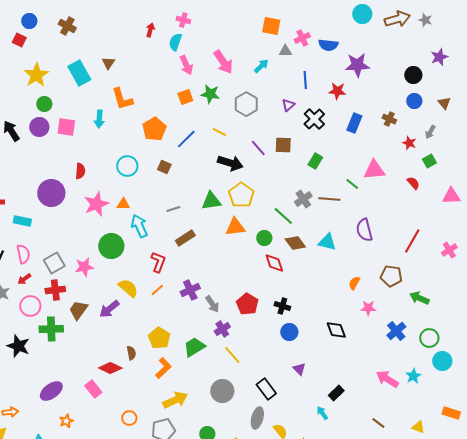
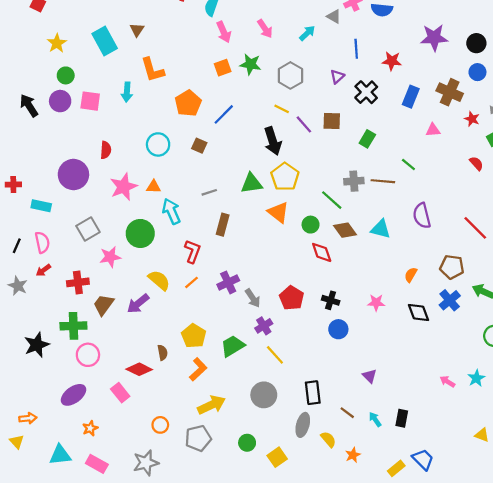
gray triangle: (285, 51) -> (334, 16), turned 32
pink arrow: (223, 62) -> (265, 29), size x0.7
purple star: (357, 65) -> (434, 38), moved
yellow star: (36, 75) -> (57, 43), size x0.7
brown cross: (389, 119) -> (450, 92), size x1.6
yellow line: (219, 132) -> (282, 109), moved
black arrow: (230, 163) -> (273, 141), turned 55
pink triangle: (374, 170) -> (433, 130), moved, size x0.6
gray cross: (303, 199) -> (354, 181), turned 30
orange triangle: (235, 227) -> (278, 212), turned 45
brown rectangle: (185, 238) -> (223, 225), turned -42
red line: (412, 241) -> (475, 228), turned -75
gray square: (54, 263) -> (88, 229), moved
pink circle: (30, 306) -> (88, 355), moved
pink star: (368, 308) -> (376, 303), moved
black diamond: (336, 330) -> (418, 313), moved
blue cross: (396, 331) -> (450, 300), moved
black star: (18, 346) -> (37, 345), turned 30
purple triangle: (299, 369) -> (370, 376), moved
pink arrow: (387, 379) -> (447, 382), size x0.6
black rectangle: (266, 389) -> (313, 393), turned 30
black rectangle: (336, 393) -> (402, 418), moved, turned -35
brown line: (378, 423) -> (347, 413), moved

